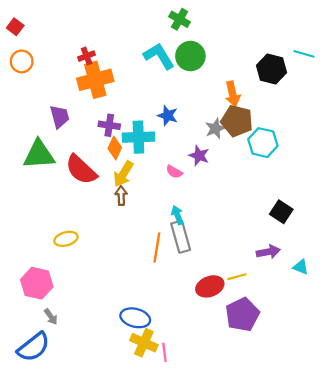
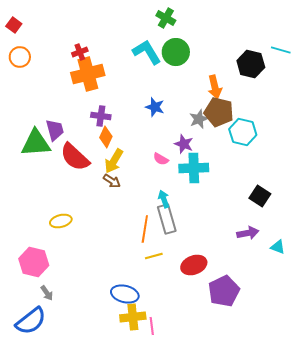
purple trapezoid: (59, 117) -> (55, 130), moved
cyan cross: (138, 137) -> (194, 168), moved
brown arrow: (121, 196) -> (112, 181), turned 126
yellow line: (237, 277) -> (154, 256), moved
yellow cross: (144, 343) -> (133, 317), turned -30

